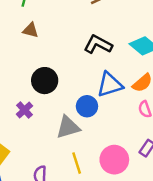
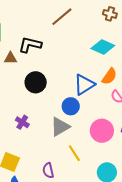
black L-shape: (98, 45) -> (30, 45), moved
black circle: (45, 81) -> (36, 82), moved
pink circle: (114, 160) -> (102, 131), moved

